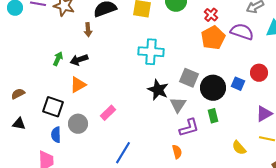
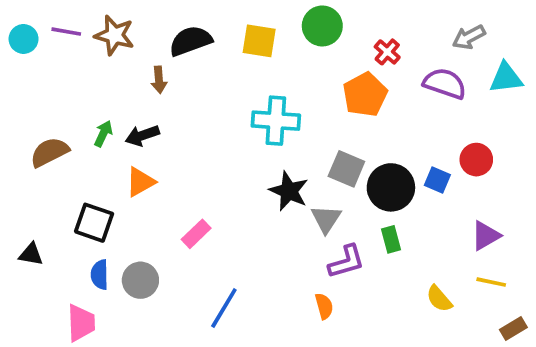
orange pentagon: (213, 38) -> (365, 95), moved
brown semicircle: (18, 94) -> (50, 152), moved, size x1.5
gray circle: (78, 124) -> (140, 280), moved

